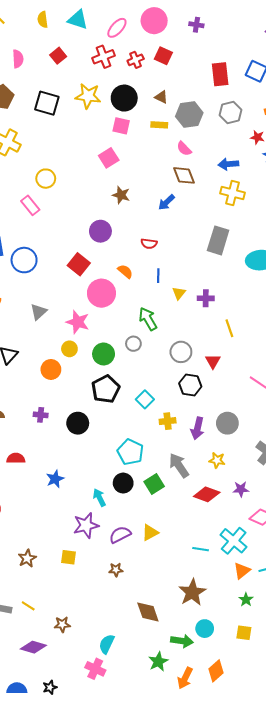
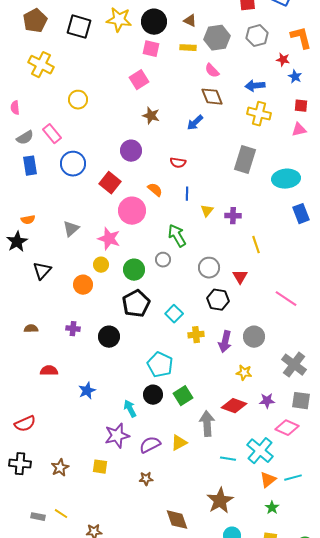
pink rectangle: (30, 205) -> (52, 134), moved
blue circle: (24, 260) -> (73, 164), moved
gray arrow: (179, 465) -> (207, 424), moved, turned 30

